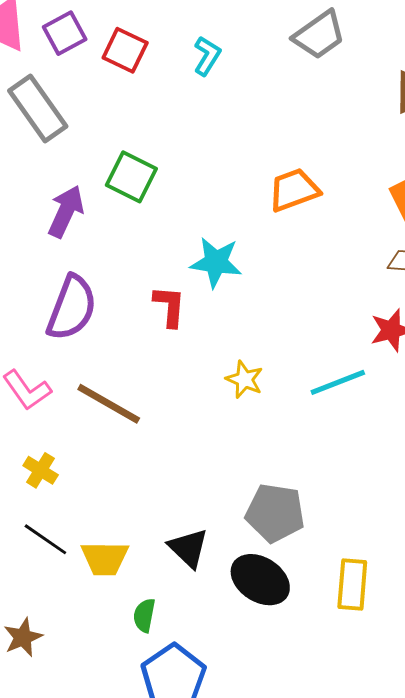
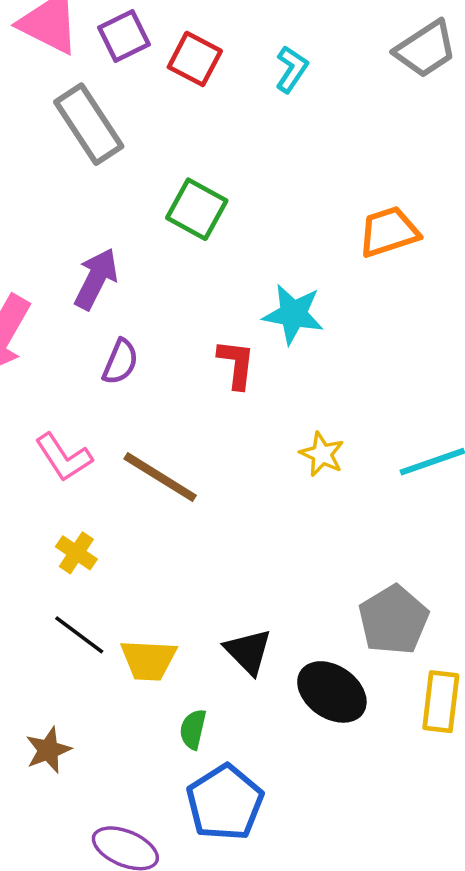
purple arrow: (66, 211) -> (96, 279), moved
purple semicircle: (72, 308) -> (120, 362), size x0.6
gray pentagon: (275, 513) -> (393, 620), moved, turned 30

